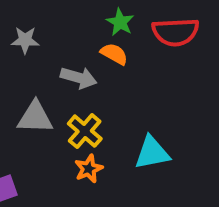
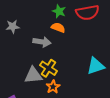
gray triangle: (35, 117) -> (33, 75), moved
cyan triangle: (152, 153) -> (96, 66), moved

